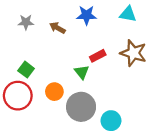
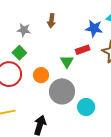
blue star: (87, 15) -> (94, 28), moved
gray star: (26, 22) -> (24, 30), moved
brown arrow: (57, 28) -> (51, 21), turned -120

